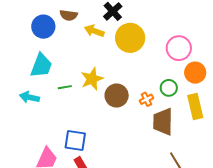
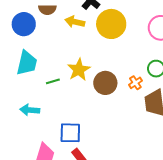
cyan arrow: (29, 97) -> (30, 110), moved

